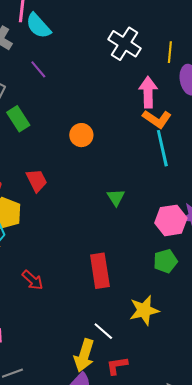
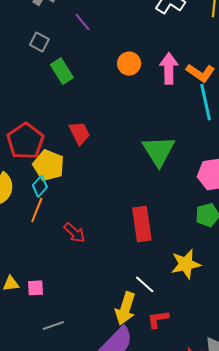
pink arrow: (148, 92) -> (169, 68), moved
orange circle: (81, 135) -> (129, 64), moved
green triangle: (116, 197) -> (159, 151), size x1.8

